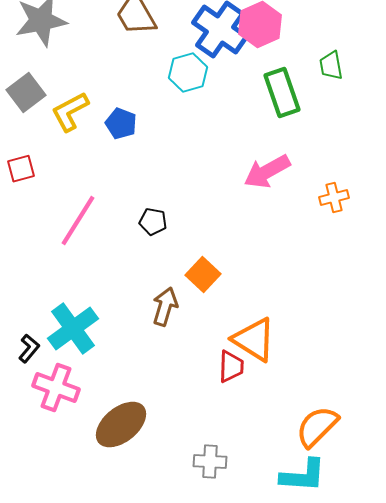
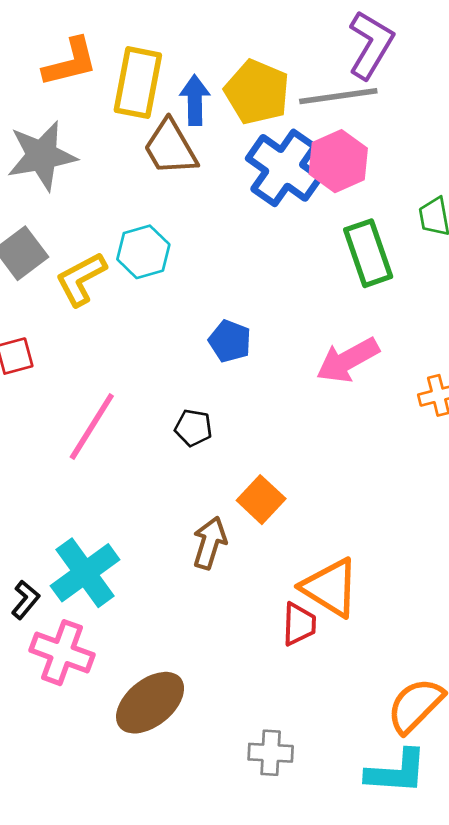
cyan hexagon: (188, 73) -> (143, 252), moved
blue pentagon: (121, 124) -> (230, 341), moved

